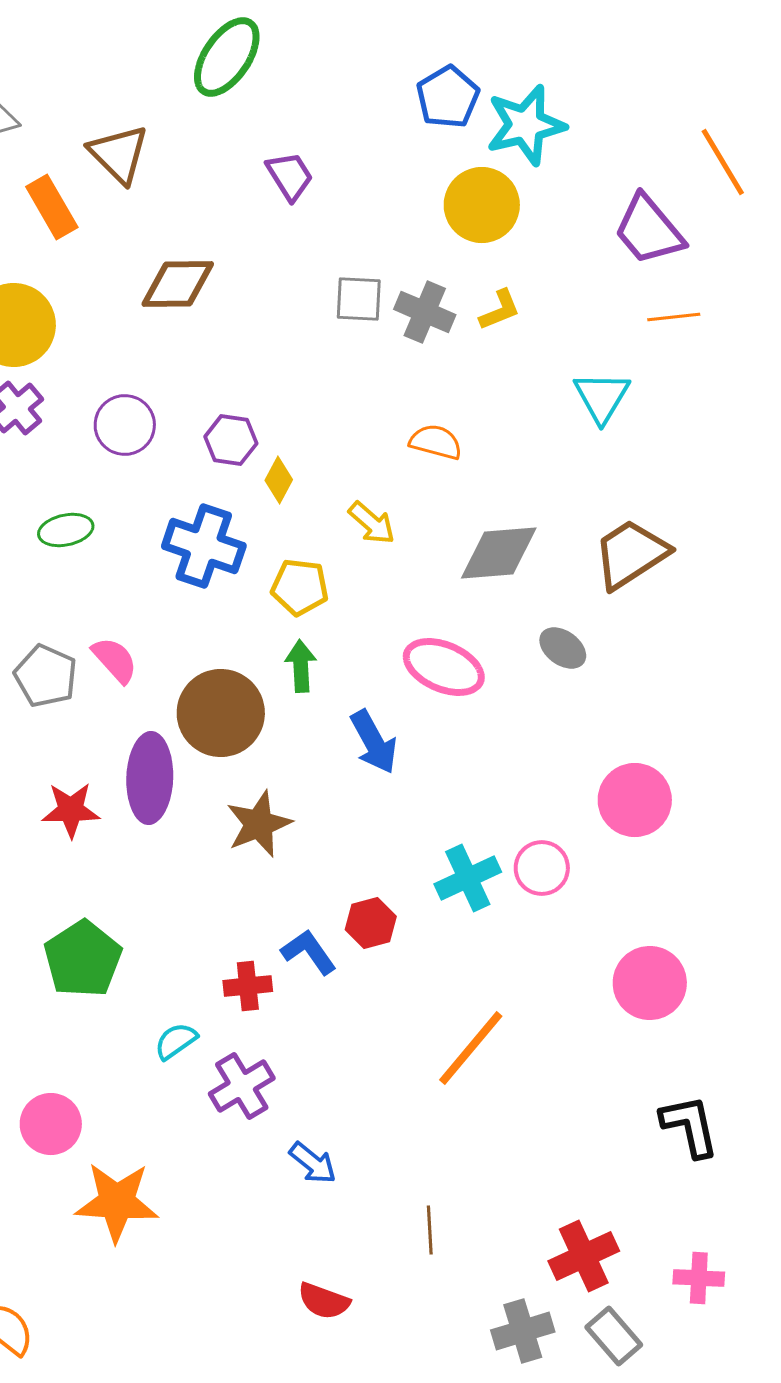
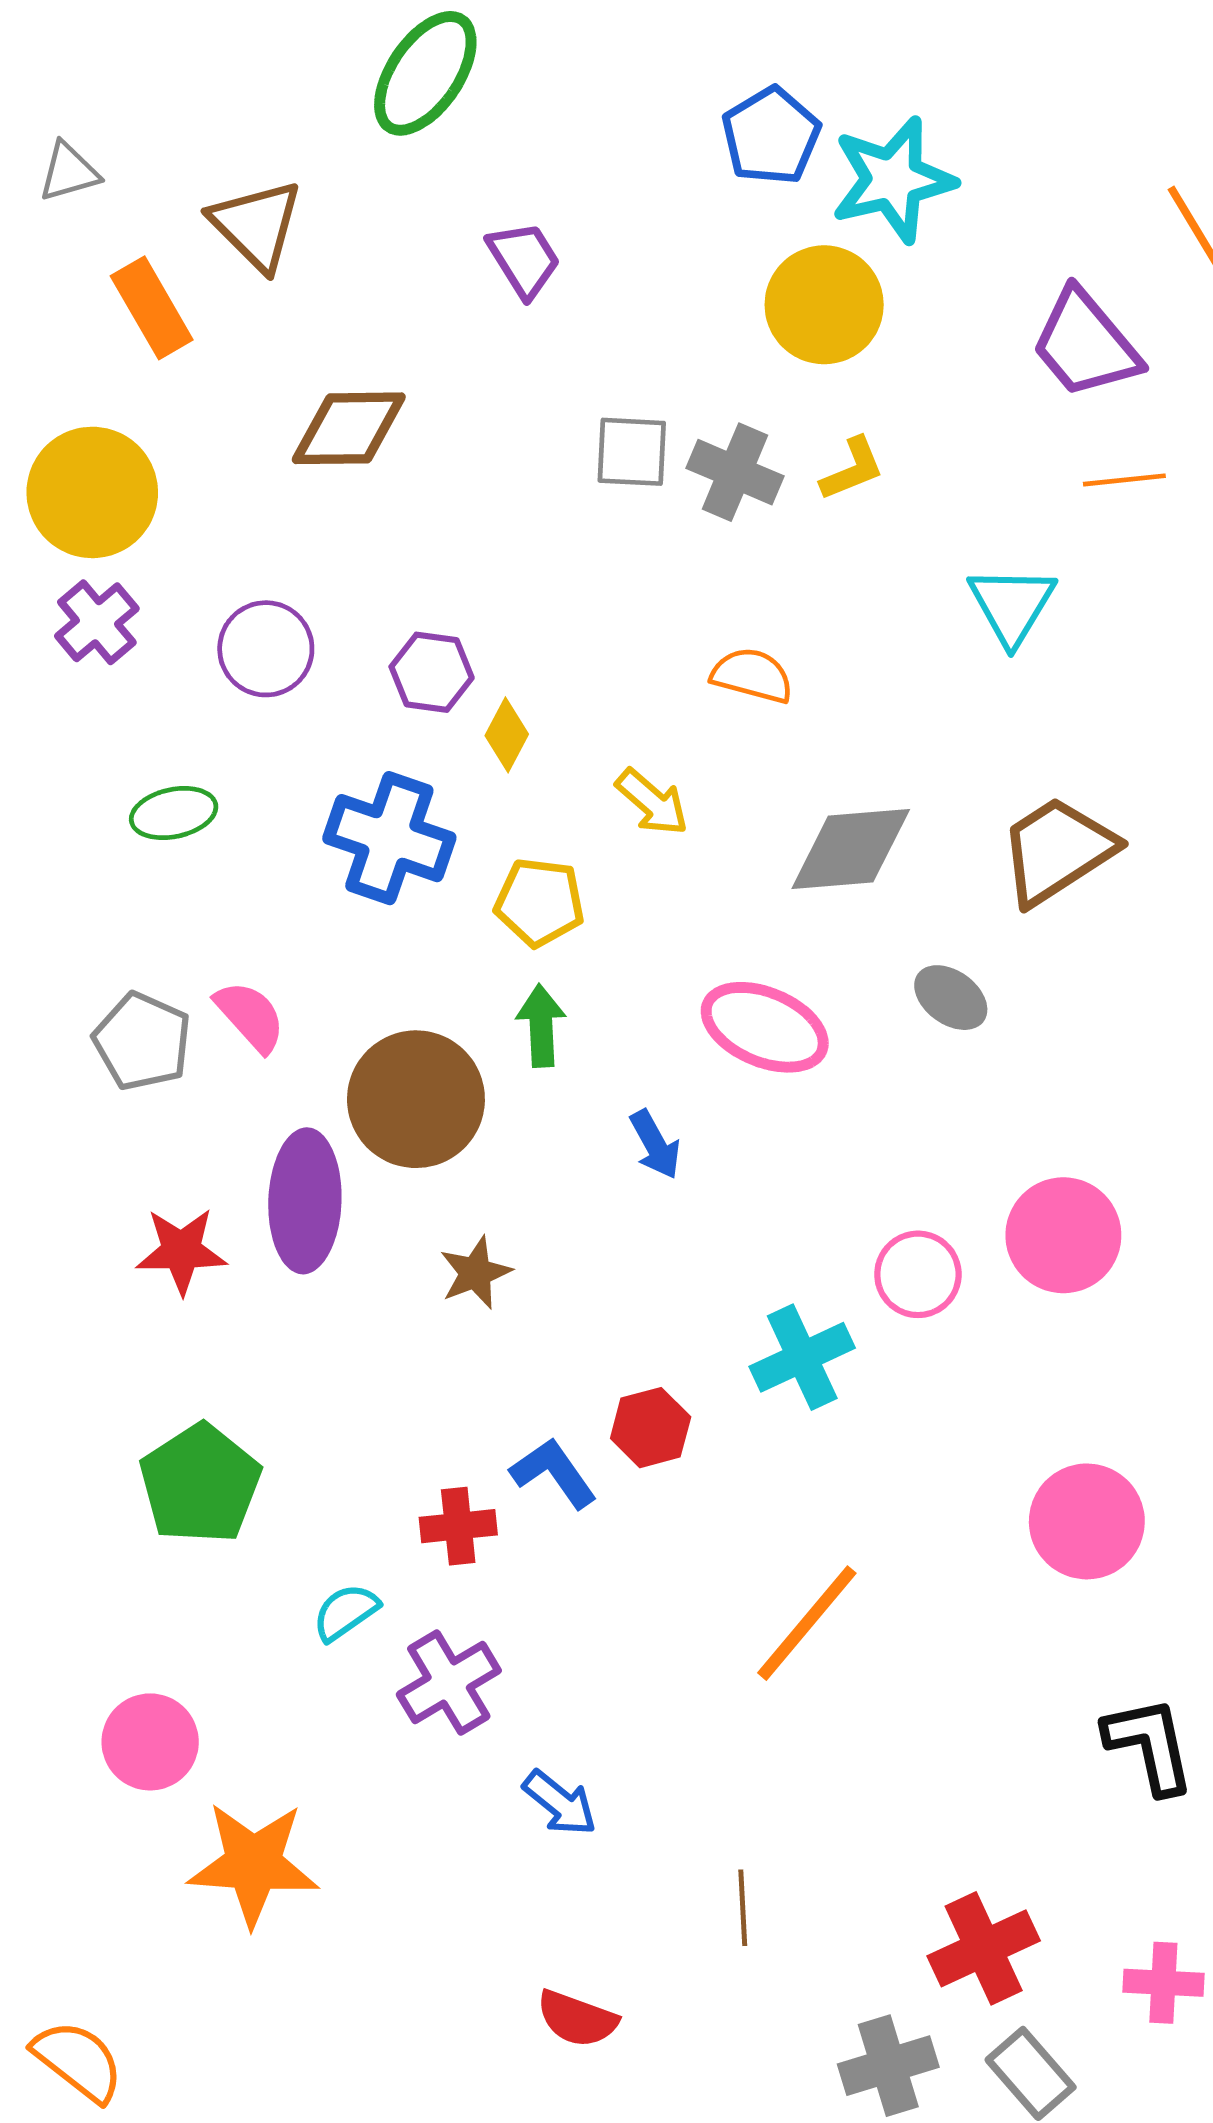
blue arrow: (374, 742) -> (655, 1145), size x0.7
brown star: (259, 824) -> (475, 1273), size x0.7
pink circle: (542, 868) -> (918, 1274), moved

